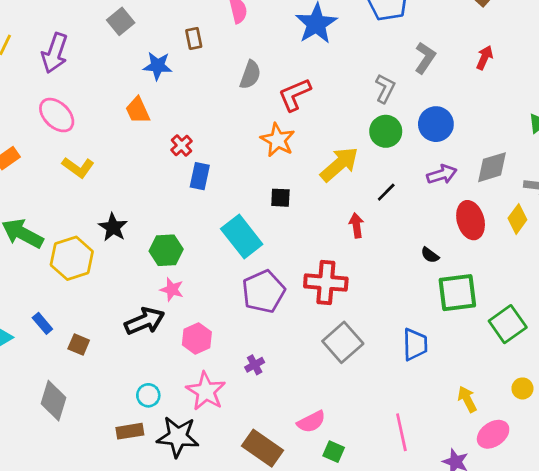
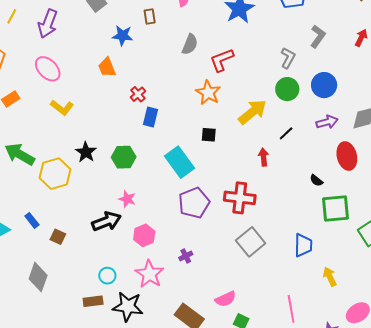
green hexagon: (166, 250) -> (124, 157), moved
yellow arrow: (467, 399) -> (330, 277), moved

